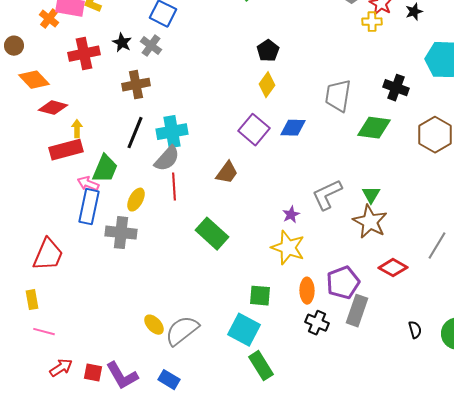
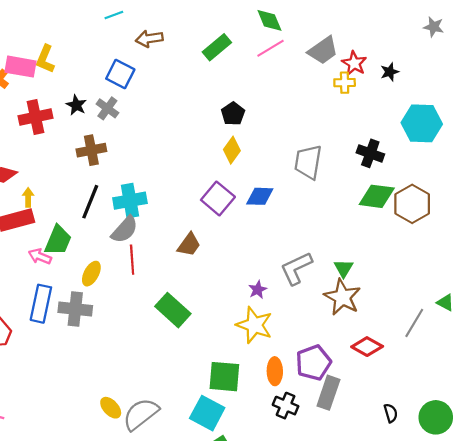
green diamond: (374, 128) -> (377, 196), moved
blue rectangle: (89, 207) -> (41, 304), moved
green square: (260, 296) -> (224, 377), size x1.4

